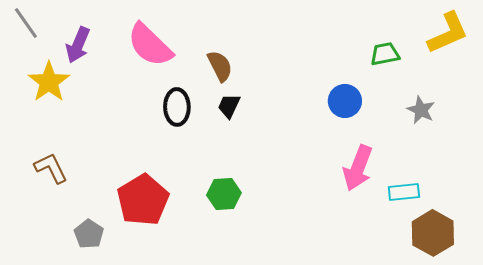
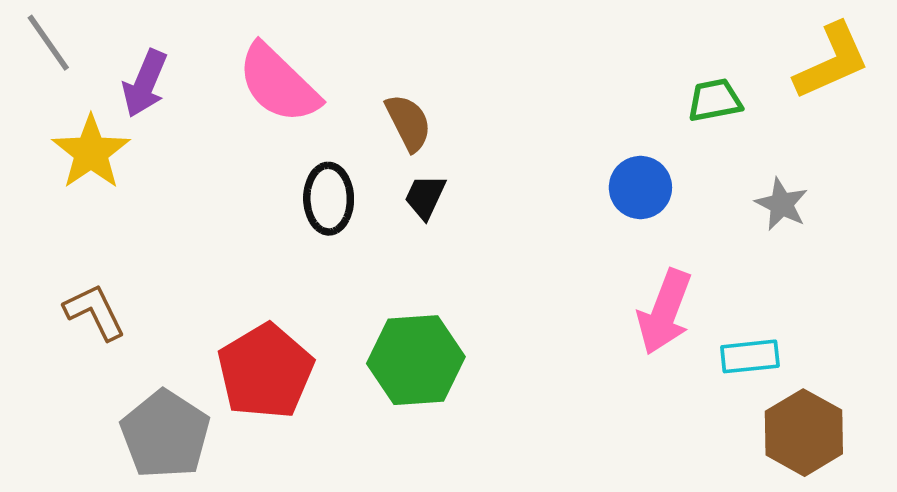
green hexagon: (224, 194) -> (416, 360), size x1.5
gray pentagon: (89, 234) -> (165, 434), size x1.6

